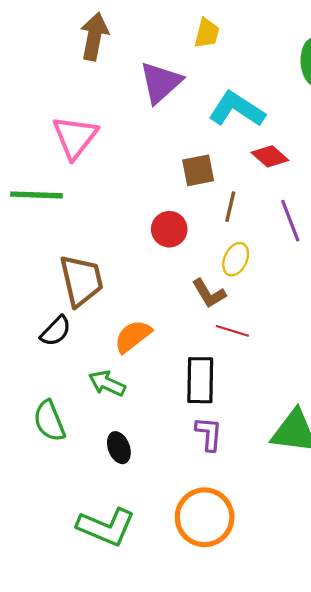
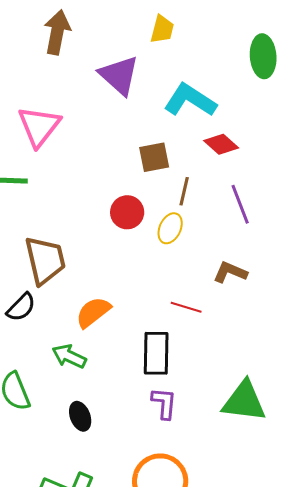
purple triangle: (161, 82) -> (119, 75), turned -36
yellow ellipse: (236, 259) -> (170, 228), moved
brown L-shape: (209, 293) -> (230, 272), moved, turned 144

